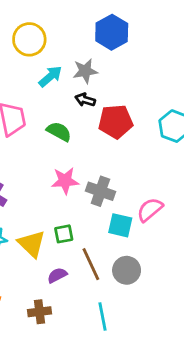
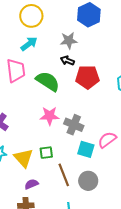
cyan arrow: (50, 76) -> (29, 44), moved
green semicircle: (59, 132) -> (48, 81), size x1.4
purple semicircle: (57, 275) -> (31, 184), moved

